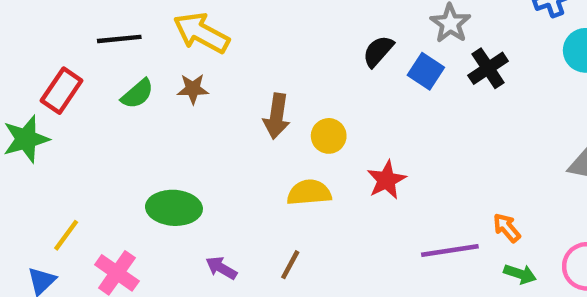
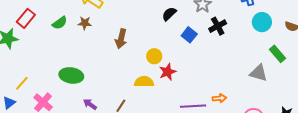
blue square: (426, 71) -> (189, 35), moved
yellow circle: (329, 136) -> (154, 56), moved
yellow semicircle: (309, 193) -> (144, 82), moved
orange arrow: (507, 228) -> (219, 98), turned 120

